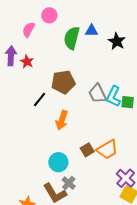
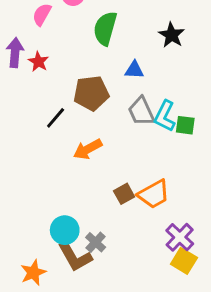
blue triangle: (92, 31) -> (134, 70), moved
orange arrow: (62, 120) -> (88, 149), turned 42
cyan circle: (58, 162) -> (65, 230), moved

